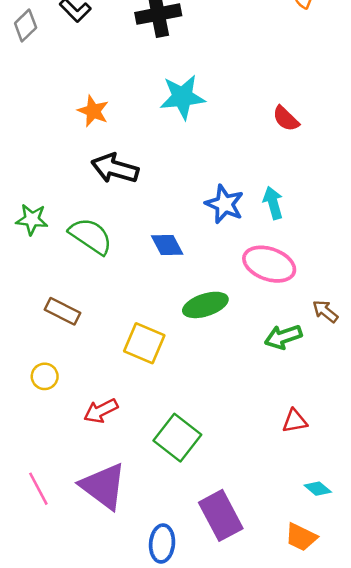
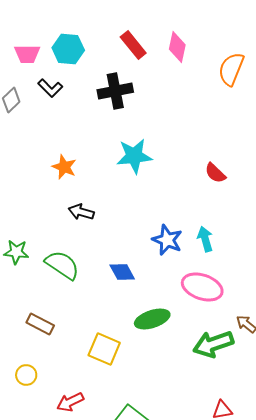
black arrow: (115, 168) -> (81, 212), size x0.7
green arrow: (283, 337) -> (213, 344), size x1.4

